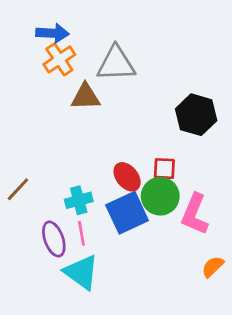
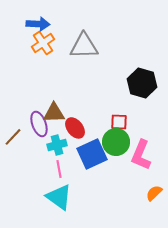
brown triangle: (86, 97) -> (54, 113), moved
red ellipse: (127, 177) -> (75, 128), moved
purple ellipse: (54, 239) -> (39, 124), moved

